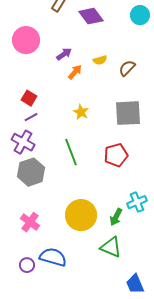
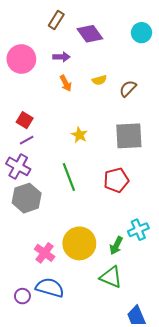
purple arrow: (64, 54) -> (61, 57), moved, turned 35
orange arrow: (75, 72) -> (66, 83), moved, turned 112
pink cross: (30, 222) -> (45, 253), moved

